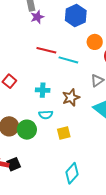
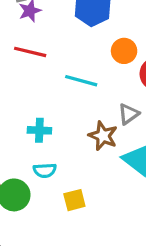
red line: (46, 50) -> (30, 52), moved
brown star: (71, 98) -> (103, 136), moved, turned -30

